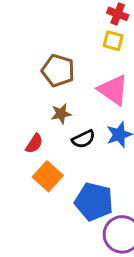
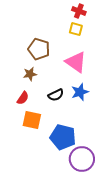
brown star: (61, 114) -> (30, 74), moved
orange square: (48, 176) -> (32, 120), turned -30

